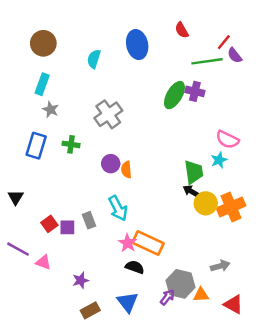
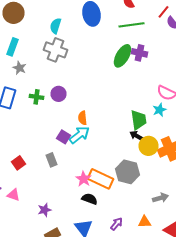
green line: (207, 61) -> (132, 25), moved
gray cross: (108, 114) -> (56, 50), moved, turned -35
purple circle: (111, 164) -> (58, 94), moved
cyan arrow: (118, 208) -> (80, 135), moved, turned -100
purple square: (67, 227) -> (64, 137), moved, turned 32
gray hexagon: (180, 284) -> (128, 172), moved

